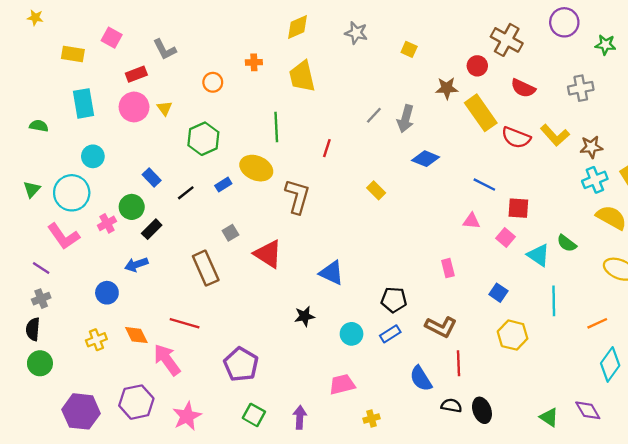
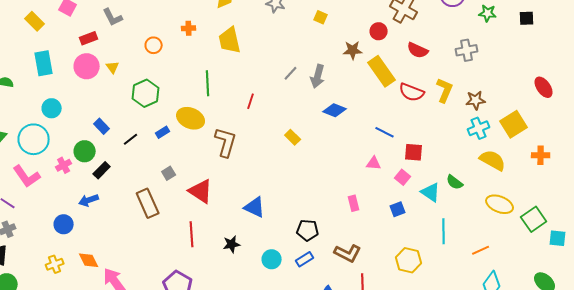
yellow rectangle: (73, 54) -> (35, 21), turned 36
yellow L-shape: (555, 135) -> (445, 90), turned -115
blue square: (498, 293) -> (398, 209), moved, turned 35
red line: (185, 323) -> (192, 234), moved, turned 70

